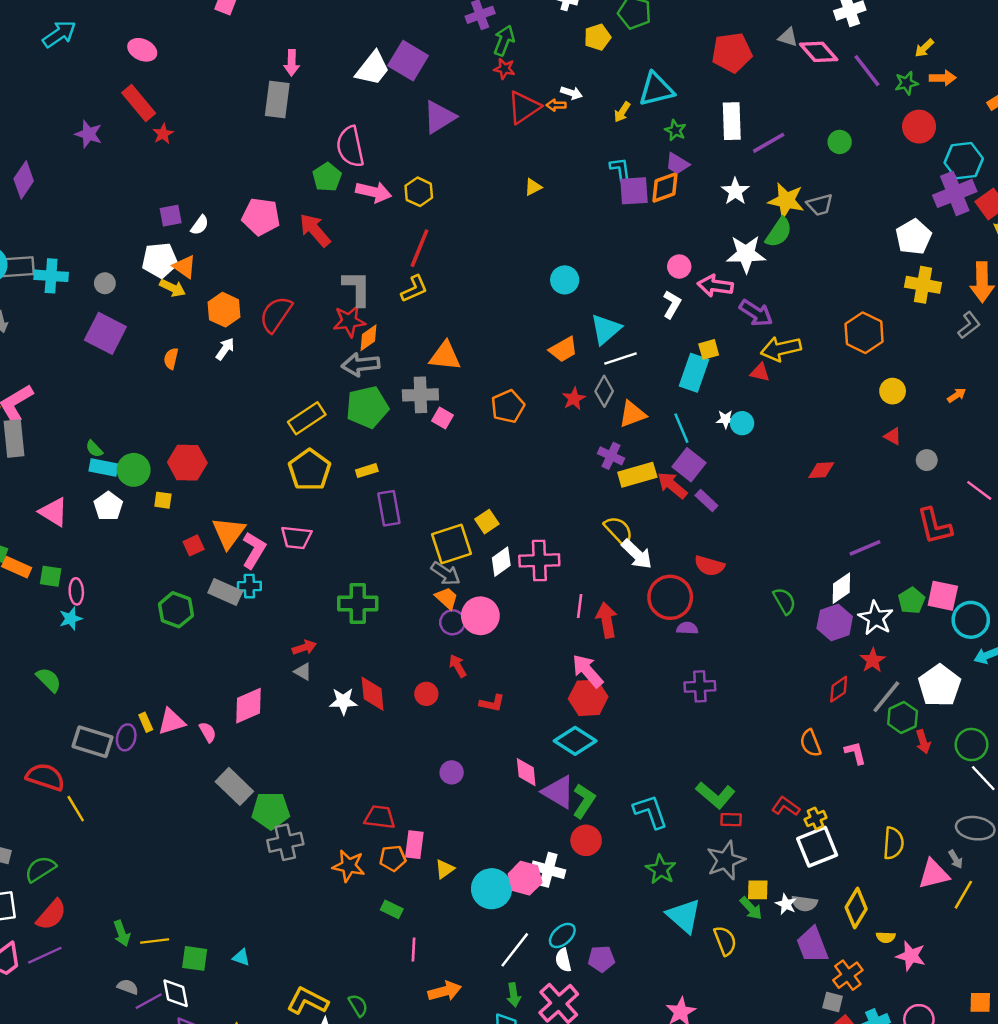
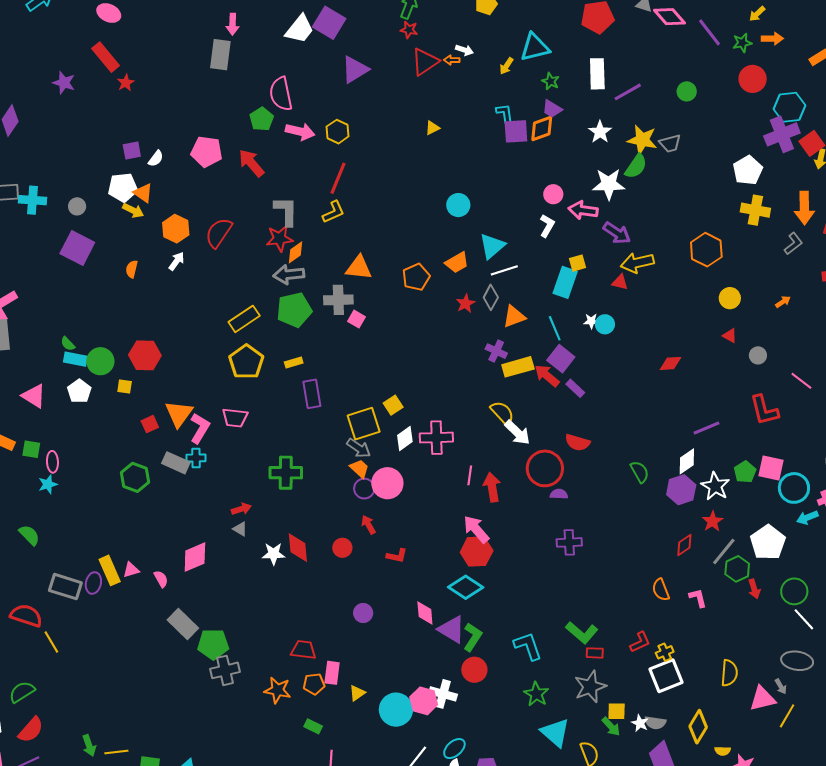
orange pentagon: (508, 406) -> (416, 277), moved
pink triangle: (171, 721) -> (131, 570), size x0.7
yellow rectangle: (146, 722) -> (110, 570), size x1.8
red L-shape: (786, 806) -> (640, 642), turned 120

